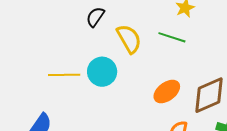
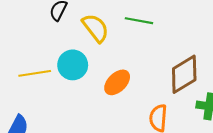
orange ellipse: (167, 92) -> (117, 82), moved

